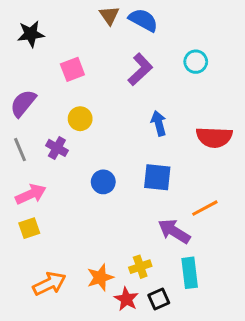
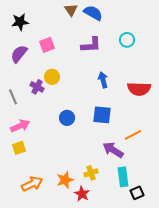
purple L-shape: (140, 69) -> (91, 45), turned 40
purple semicircle: (23, 103) -> (19, 54), moved
purple cross: (57, 148) -> (37, 87), moved
black square: (159, 299) -> (137, 193), moved

